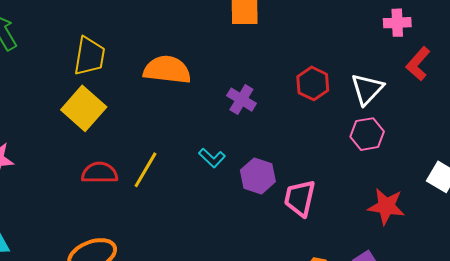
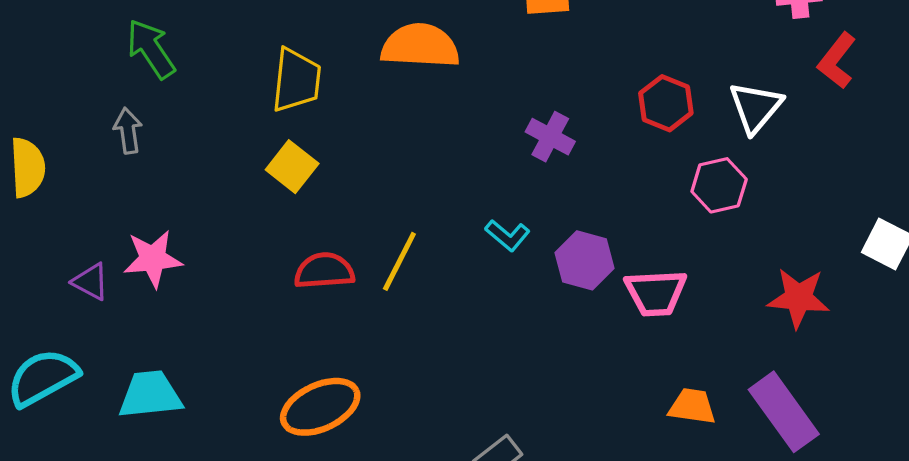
orange semicircle: (167, 70) -> (420, 46), moved
yellow square: (84, 108) -> (292, 167), size x0.7
pink hexagon: (367, 134) -> (719, 185), moved
pink trapezoid: (300, 198) -> (656, 293), turned -102

